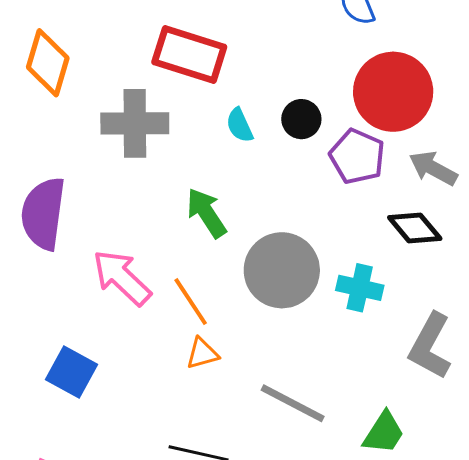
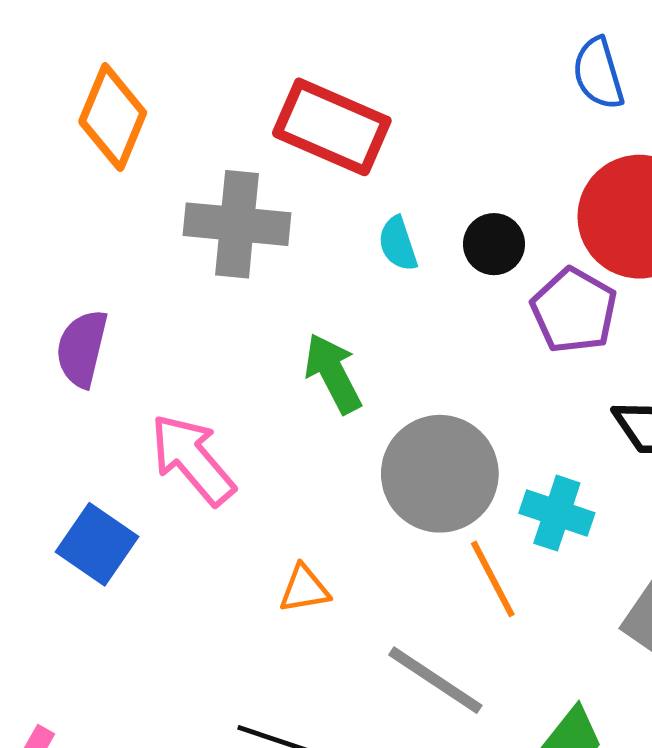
purple semicircle: (43, 213) -> (82, 348), size x0.7
orange line: (191, 302) -> (493, 579), moved
blue square: (72, 372) -> (97, 544), moved

